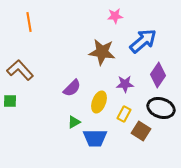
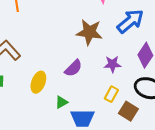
purple semicircle: (72, 88) -> (73, 68), moved
yellow ellipse: (99, 102) -> (38, 82), moved

